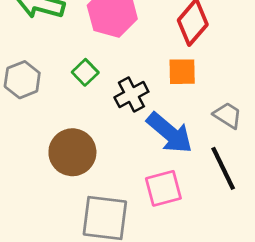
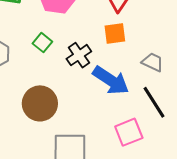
pink square: (163, 188) -> (129, 132), moved

